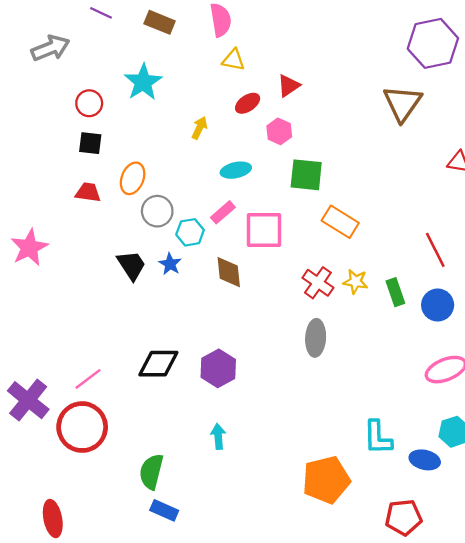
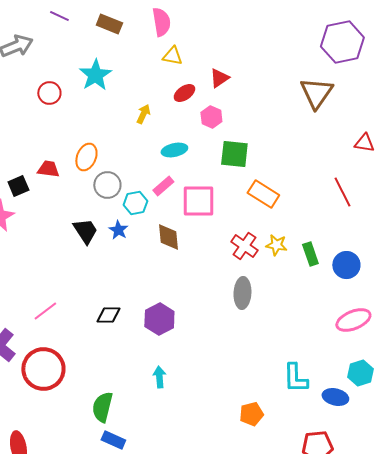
black square: (90, 143) -> (18, 186), moved, turned -30
red line: (435, 250) -> (342, 192), moved
black diamond: (158, 364) -> (108, 315), size x0.7
pink line: (88, 379) -> (45, 311), moved
orange pentagon: (326, 480) -> (251, 414), size x0.6

